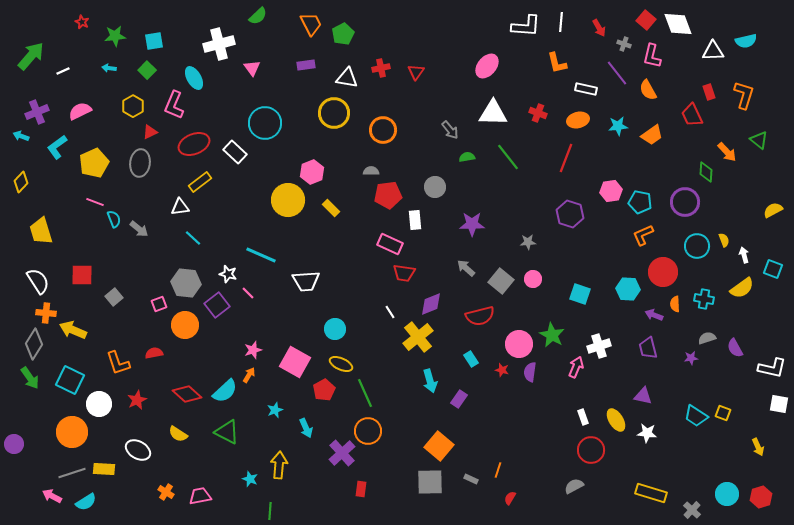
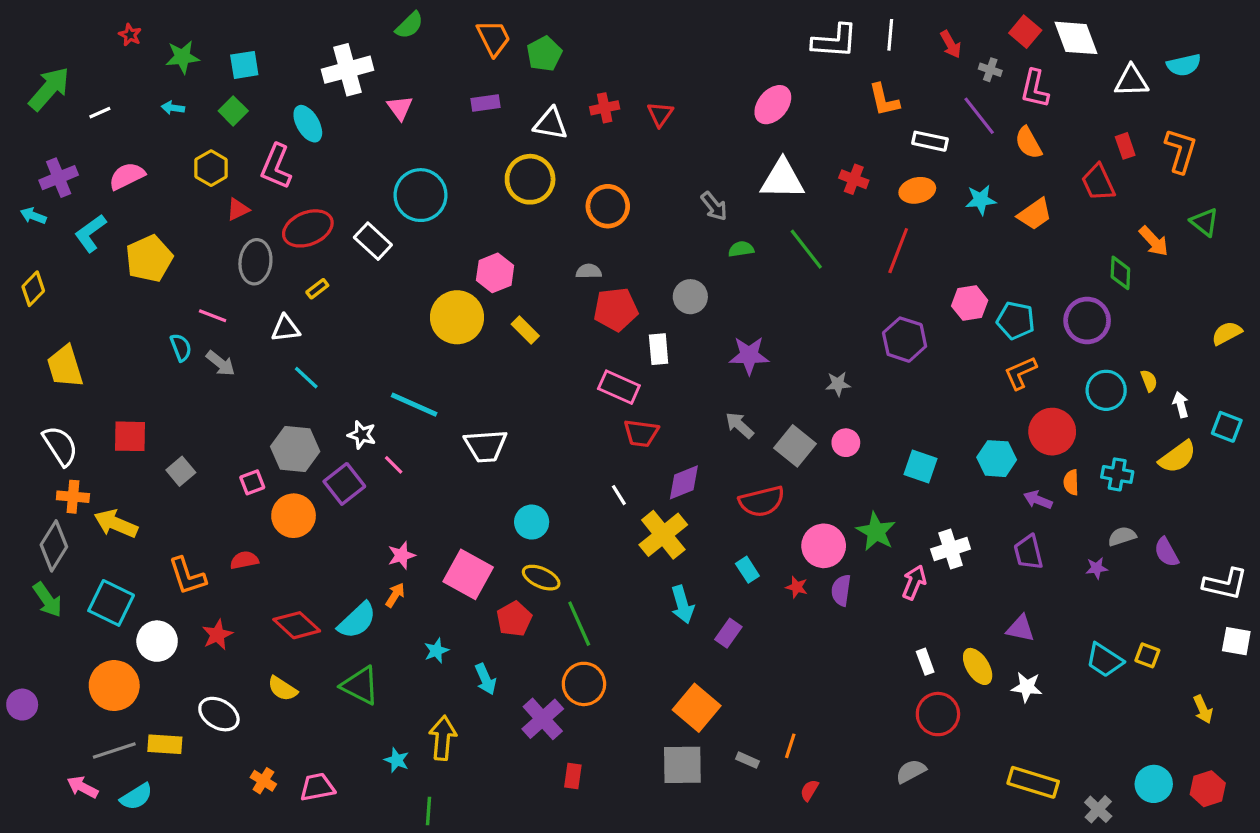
gray ellipse: (140, 163) -> (255, 262), moved
yellow rectangle: (200, 182) -> (317, 289), size x0.6
pink line: (95, 202) -> (213, 316), moved

